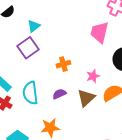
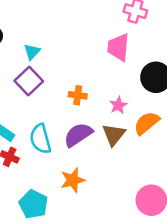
orange cross: (63, 64) -> (78, 95), turned 32
purple semicircle: (59, 94) -> (78, 135), size x1.6

